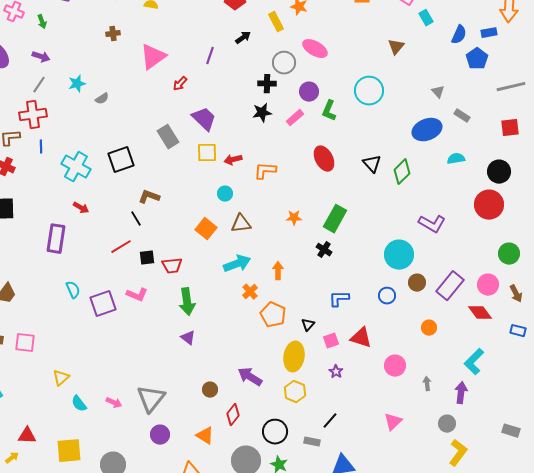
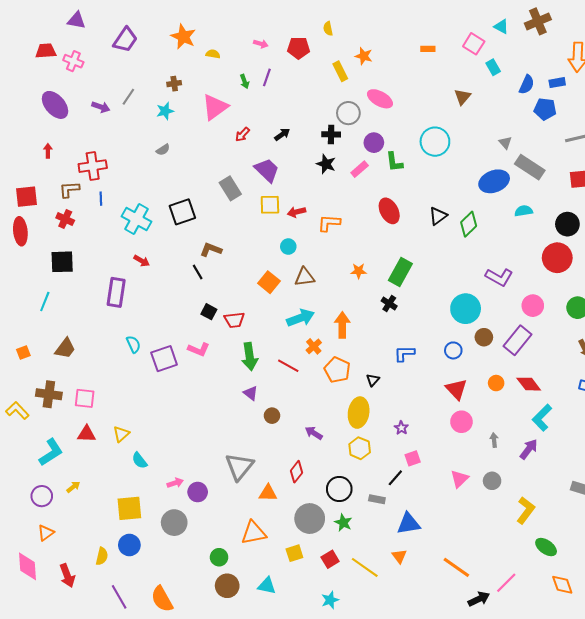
green arrow: (42, 22) -> (244, 81), moved
black arrow: (243, 38) -> (282, 134), moved
purple line: (210, 56) -> (267, 77), moved
blue pentagon: (477, 59) -> (545, 109), turned -30
cyan star: (77, 84) -> (165, 111), moved
gray line: (39, 85) -> (128, 97), moved
green L-shape: (329, 111) -> (394, 162), turned -30
black star: (262, 113) -> (326, 164), turned 30
gray rectangle: (462, 116) -> (530, 167), size x1.8
black triangle: (372, 164) -> (438, 216), turned 36
red line: (121, 247) -> (288, 366), moved, turned 60
black square: (147, 258) -> (209, 312), turned 35
orange arrow: (278, 271) -> (342, 325), size x1.4
pink circle: (488, 285) -> (533, 306), moved
red diamond: (480, 313) -> (529, 384), moved
red triangle: (361, 338) -> (456, 389), moved, turned 30
pink square: (331, 341) -> (413, 458), moved
purple arrow: (250, 377) -> (314, 433), size x0.7
brown circle: (210, 390) -> (272, 416), moved
purple arrow: (461, 393) -> (529, 449), turned 30
gray triangle: (151, 399) -> (239, 467), moved
pink arrow: (114, 403) -> (175, 483), moved, turned -42
gray circle: (447, 424) -> (492, 481), moved
purple circle: (160, 435) -> (198, 492), moved
red triangle: (27, 436) -> (87, 434), moved
orange triangle: (205, 436) -> (268, 493), turned -30
yellow arrow: (12, 458) -> (73, 487), moved

